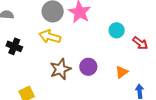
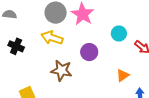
purple circle: (88, 67) -> (89, 52), moved
brown star: (60, 69) -> (62, 71), turned 30

